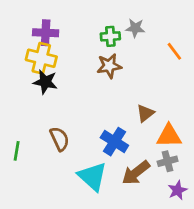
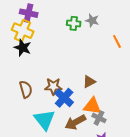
brown star: (109, 66) -> (53, 86), moved
orange triangle: (169, 136) -> (92, 106), moved
gray cross: (168, 161) -> (99, 118), turned 32

